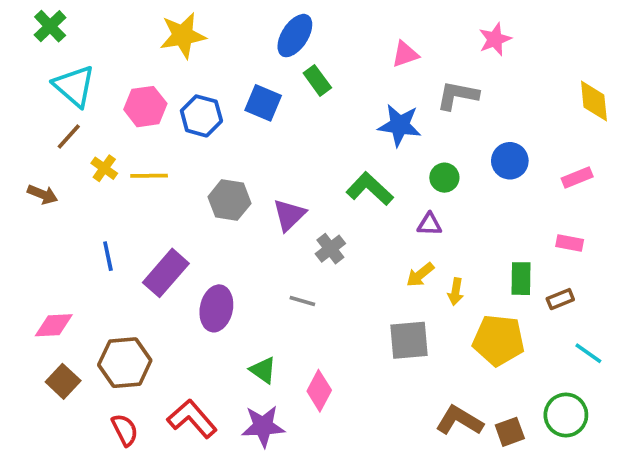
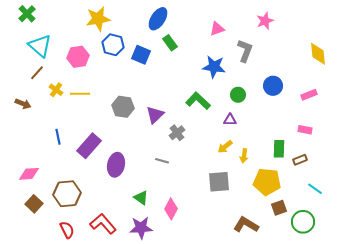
gray L-shape: (457, 95) -> (245, 51), turned 100
blue hexagon: (201, 116) -> (113, 45), moved
brown square: (510, 432) -> (279, 208), moved

